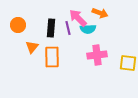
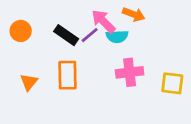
black rectangle: (51, 28) -> (66, 35), turned -60
purple line: (68, 28) -> (90, 35), turned 64
orange triangle: (32, 47) -> (29, 82), moved

